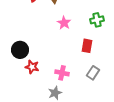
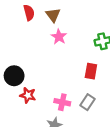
pink star: (64, 23) -> (59, 37), moved
gray rectangle: (93, 73) -> (88, 102), moved

